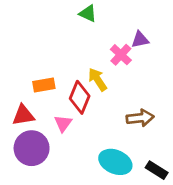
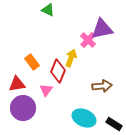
green triangle: (88, 13) -> (48, 10), moved
purple triangle: (140, 40) -> (102, 29), size x1.6
yellow arrow: (97, 79) -> (71, 58), turned 54
orange rectangle: (44, 85) -> (32, 62), turned 63

